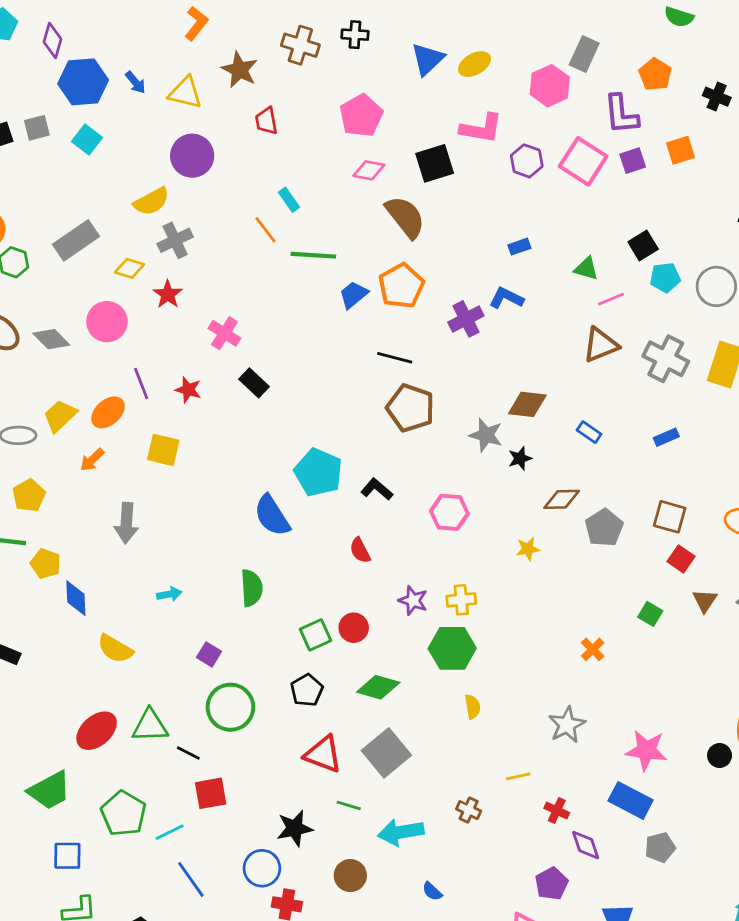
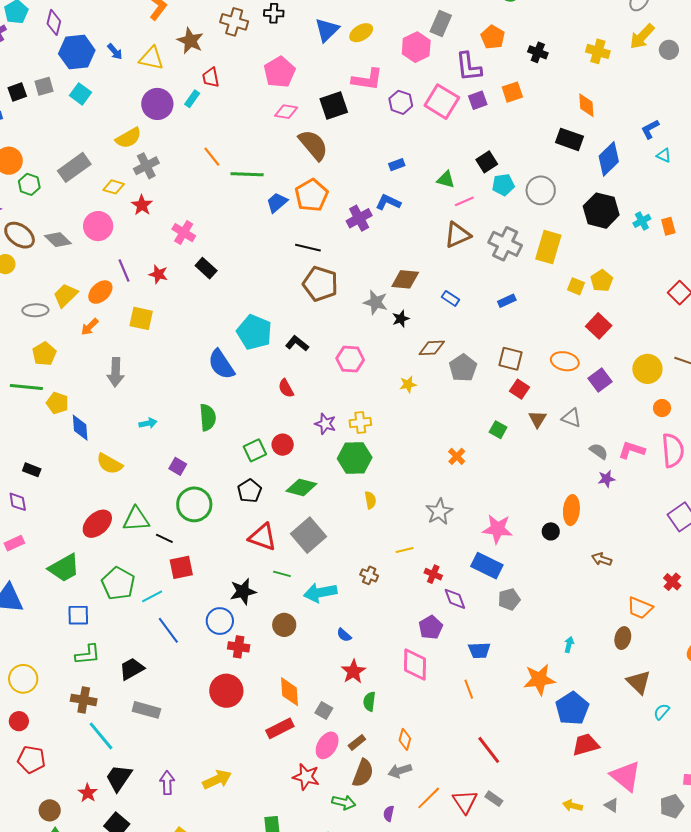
cyan rectangle: (289, 200) -> (192, 99), moved, turned 72

